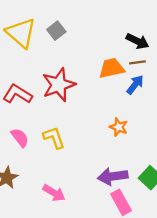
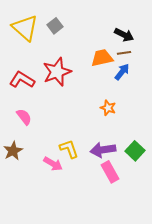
yellow L-shape: (54, 138) -> (69, 149), moved

